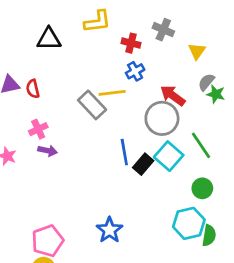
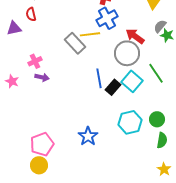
blue cross: (135, 71) -> (107, 18), size x1.5
red semicircle: (33, 89) -> (31, 14), moved
green circle: (202, 188) -> (157, 119), moved
cyan hexagon: (189, 223) -> (130, 122), moved

